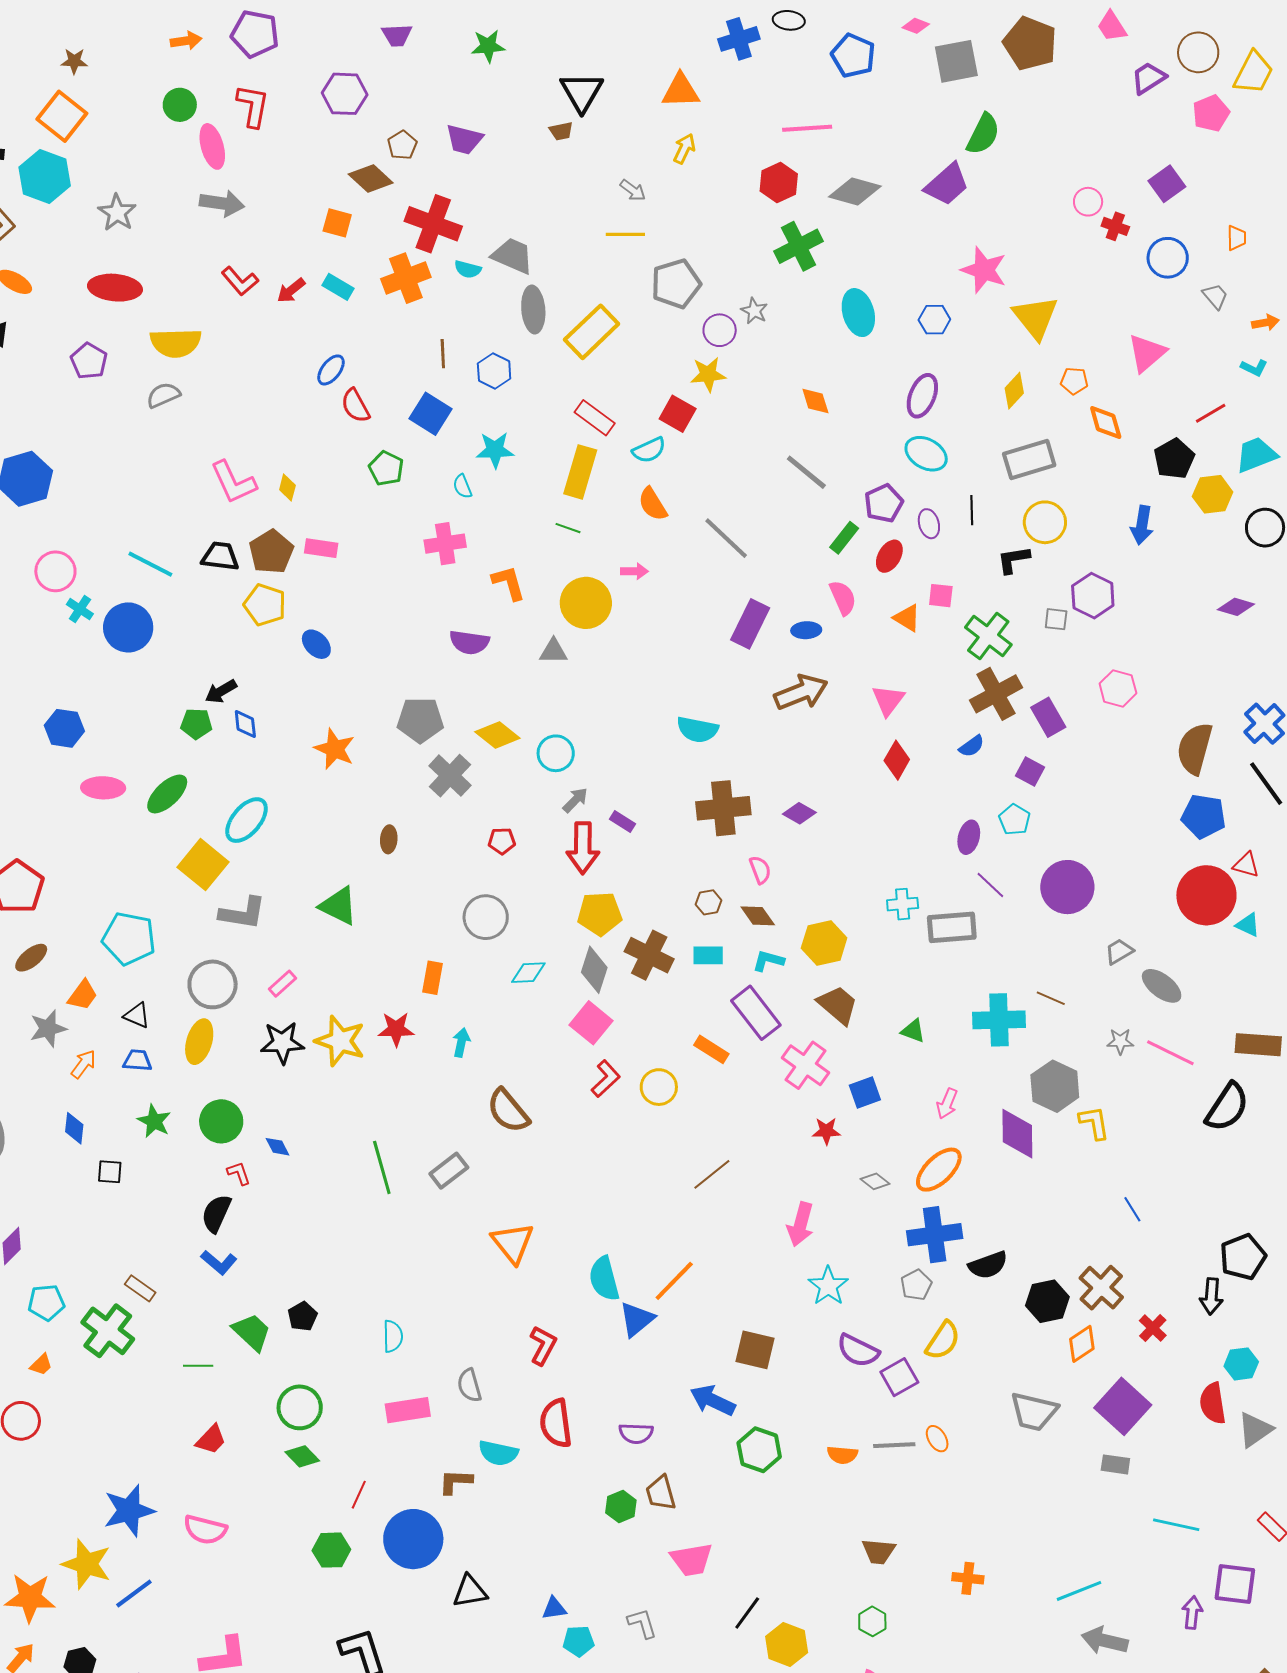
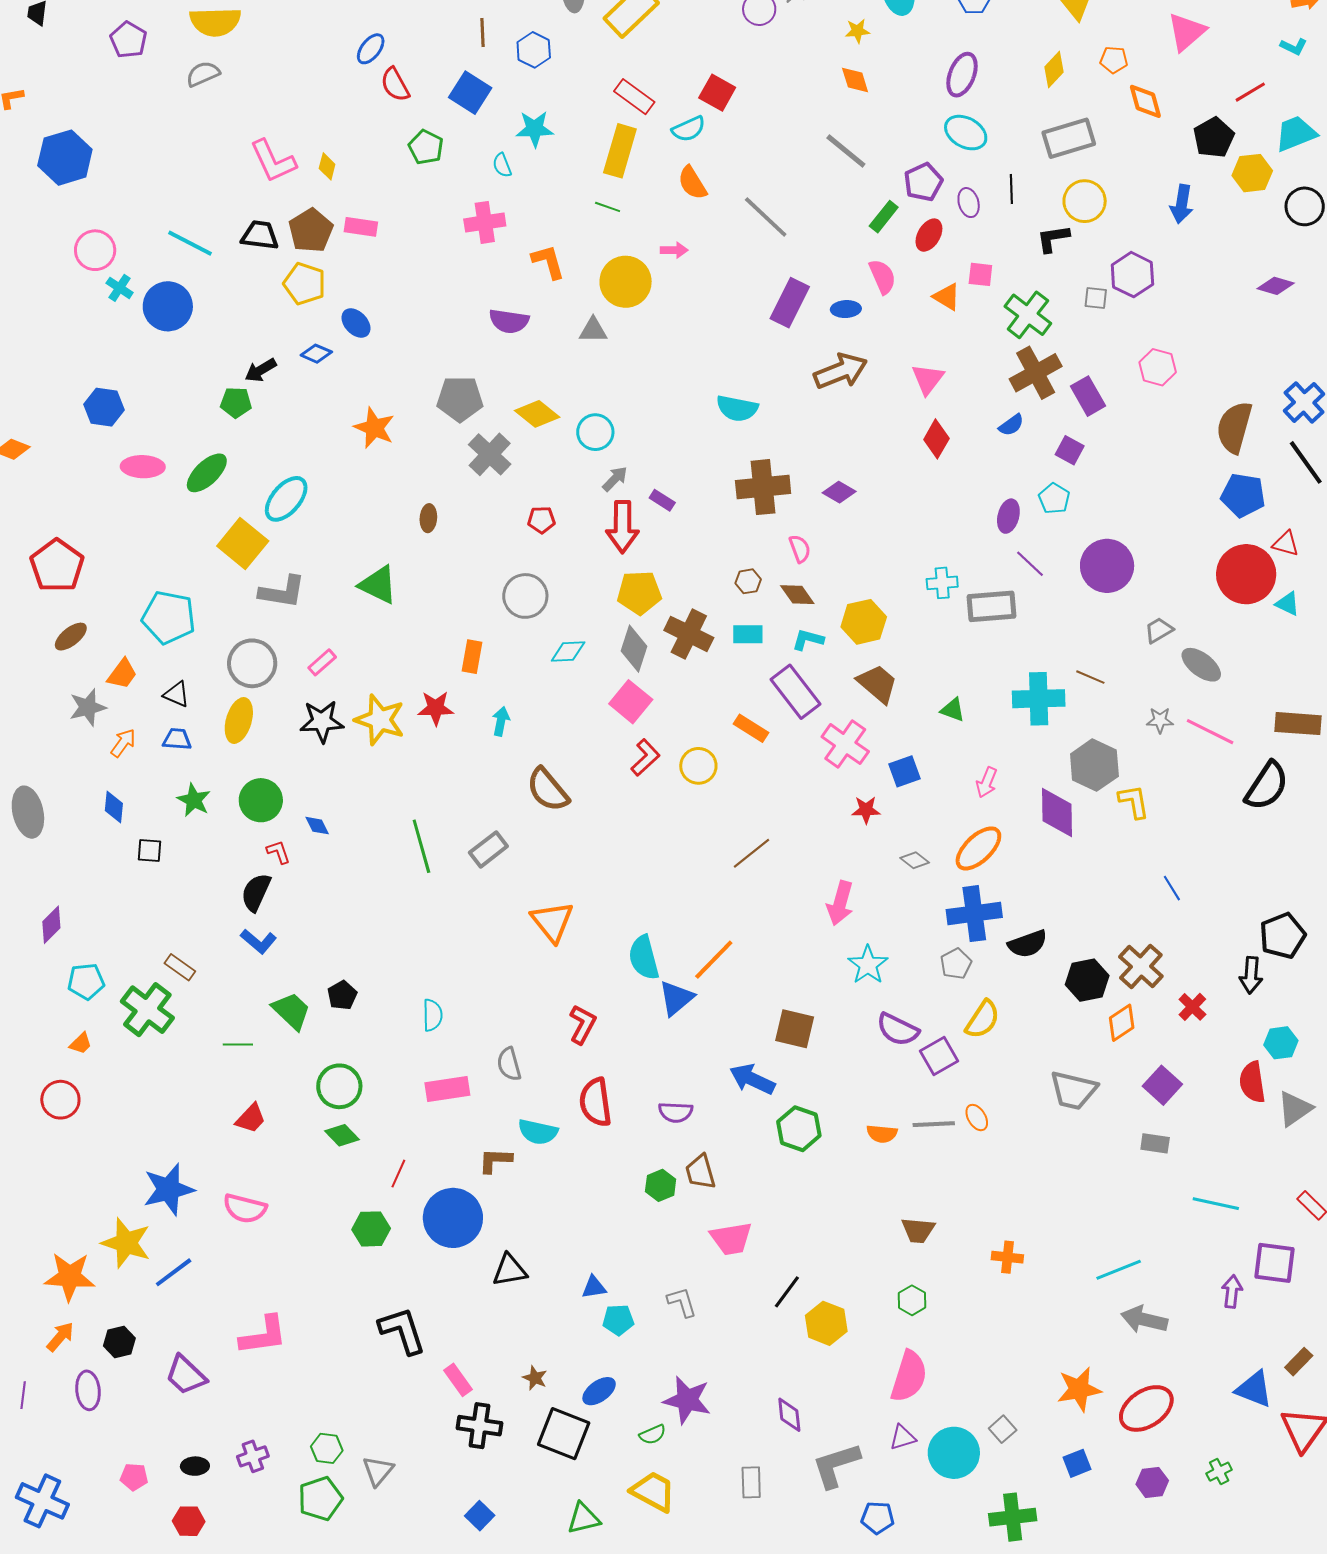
yellow star: (708, 374) -> (857, 31), moved, size x0.7
blue diamond: (245, 724) -> (316, 354), moved, turned -60
purple square: (1123, 1406) -> (1162, 1085), size x0.7

